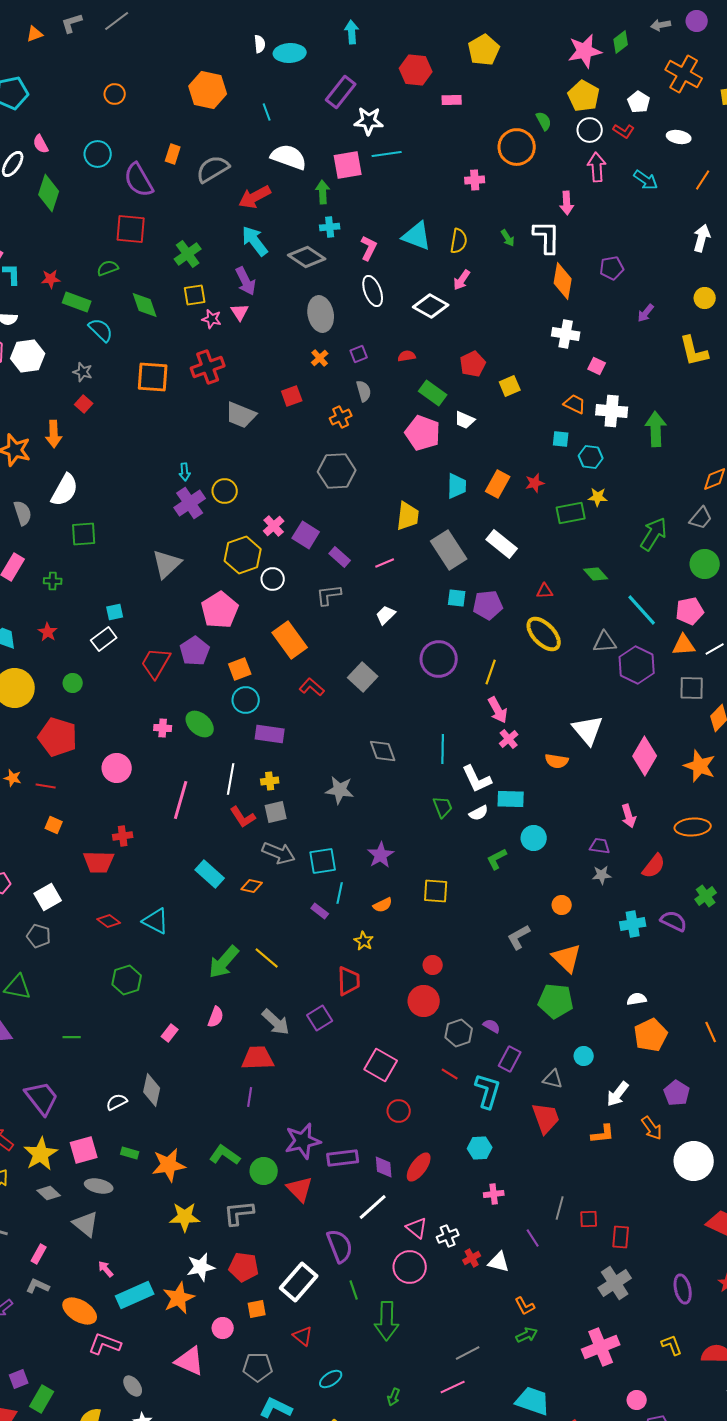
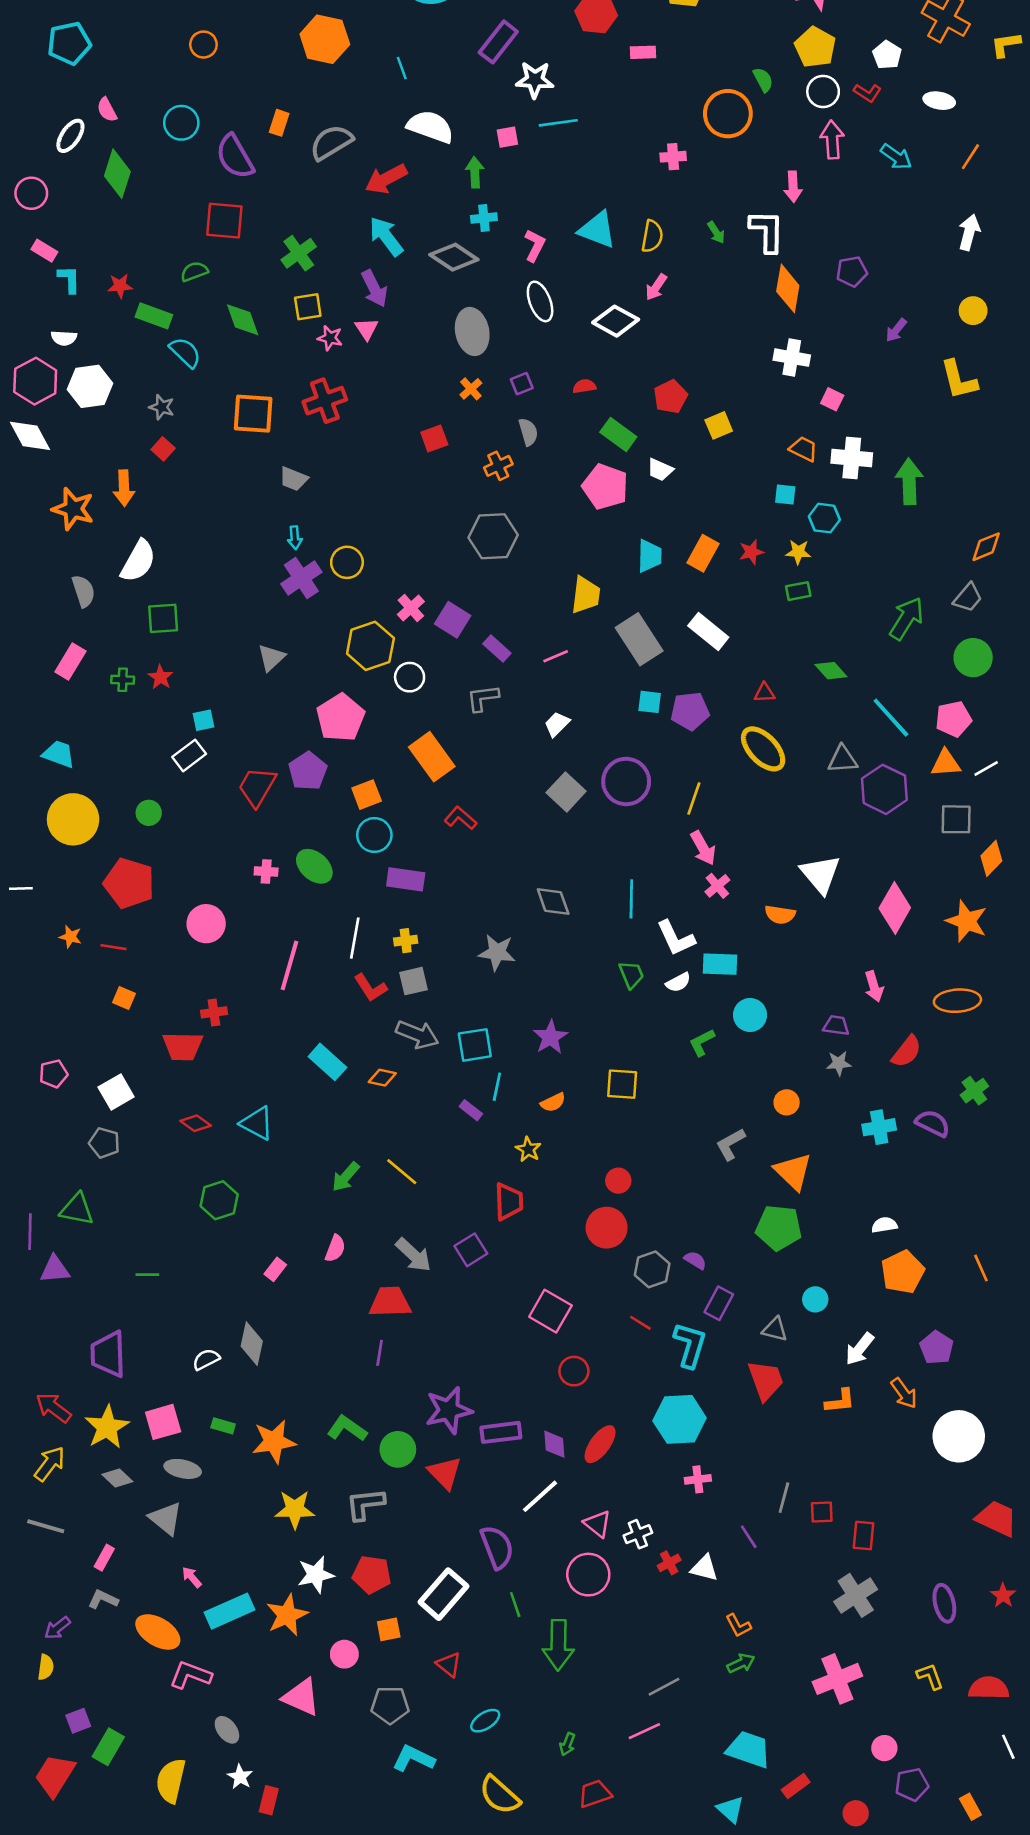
pink square: (348, 165) -> (507, 137), size x0.6
gray trapezoid: (241, 415) -> (293, 479), moved, size x0.7
yellow star: (598, 497) -> (798, 552), moved
green rectangle: (571, 513) -> (798, 591), size x0.7
gray triangle: (167, 564) -> (271, 658), size x0.7
red star: (48, 632) -> (160, 677), moved
gray square: (363, 677) -> (566, 792), moved
green arrow: (224, 962) -> (346, 1177), size x0.7
purple trapezoid: (42, 1098) -> (108, 1354), turned -144
cyan hexagon: (480, 1148) -> (680, 1419), size x1.6

